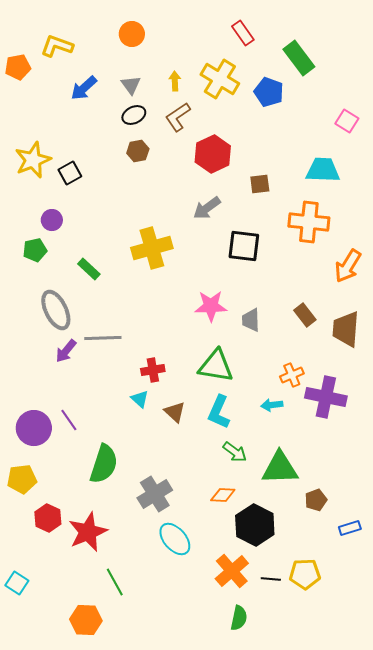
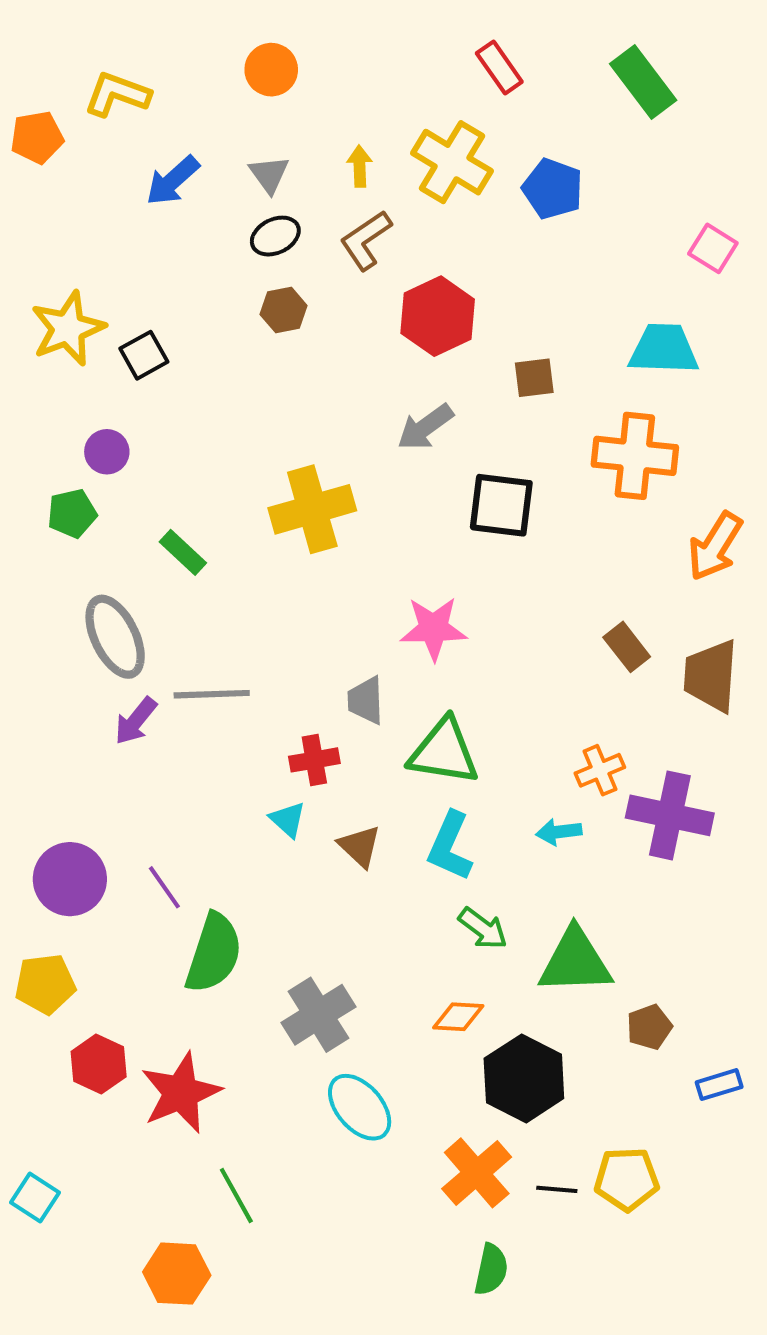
green rectangle: (299, 58) -> (643, 82), moved
gray trapezoid: (251, 320) -> (366, 700), moved
purple line: (69, 420) -> (164, 887), moved

